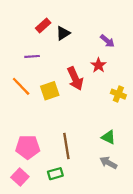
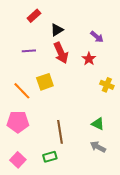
red rectangle: (43, 25) -> (34, 16), moved
red arrow: (75, 79) -> (61, 53), moved
orange line: (21, 86) -> (22, 91), moved
pink pentagon: (28, 147) -> (18, 122), moved

